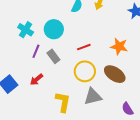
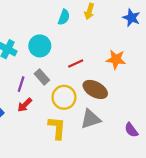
purple line: (36, 51) -> (21, 84), moved
yellow circle: (85, 71) -> (64, 97), moved
brown ellipse: (115, 74) -> (95, 89), moved

